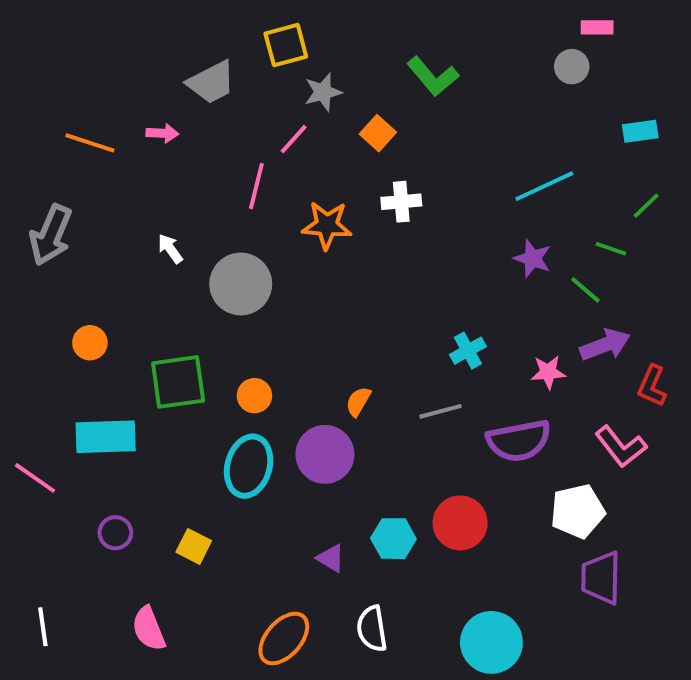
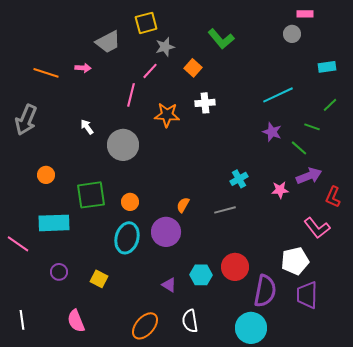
purple semicircle: (519, 441) -> (265, 291), moved, turned -68

